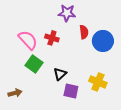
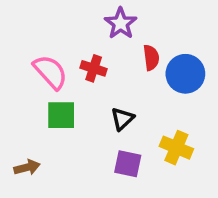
purple star: (67, 13) -> (121, 23), turned 30
green square: (34, 64) -> (61, 115), turned -36
black triangle: (60, 74) -> (122, 119), moved

